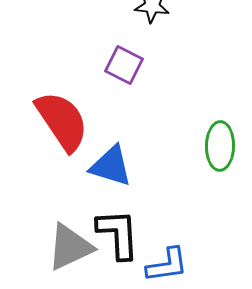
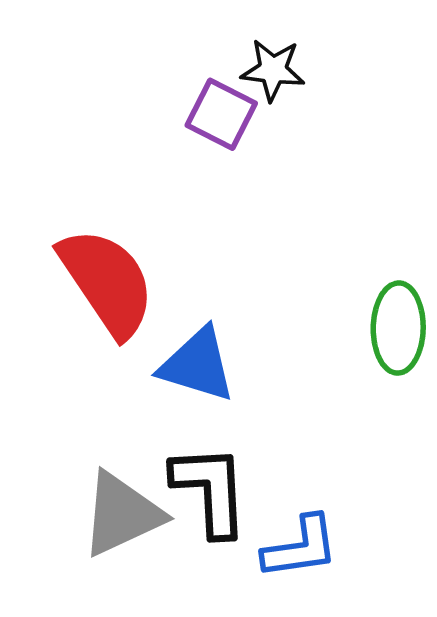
purple square: (124, 65) -> (221, 114), moved

